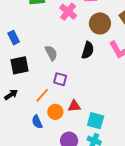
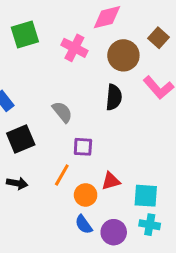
black arrow: (11, 95) -> (17, 183), turned 56
blue semicircle: (37, 122) -> (84, 224), moved

